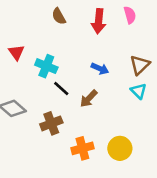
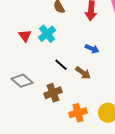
cyan cross: (46, 66) -> (47, 34), moved, turned 30
brown arrow: (89, 98) -> (83, 73), turned -98

